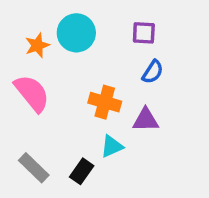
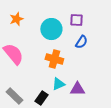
cyan circle: (76, 33) -> (51, 29), moved
orange star: (37, 45) -> (16, 19), moved
purple triangle: (146, 120) -> (77, 89), moved

